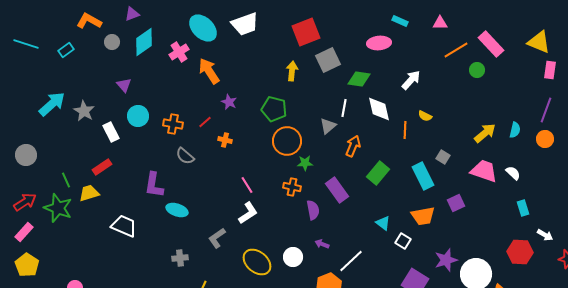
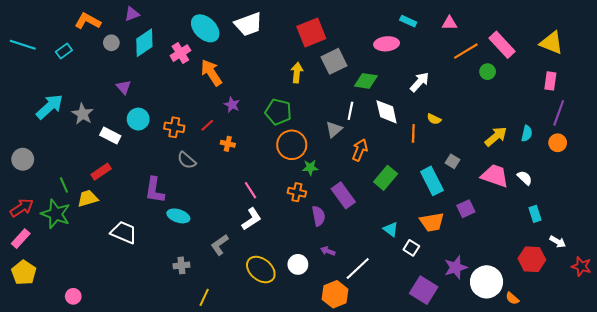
pink rectangle: (550, 70) -> (550, 81), moved
white rectangle: (111, 132) -> (110, 136), turned -36

